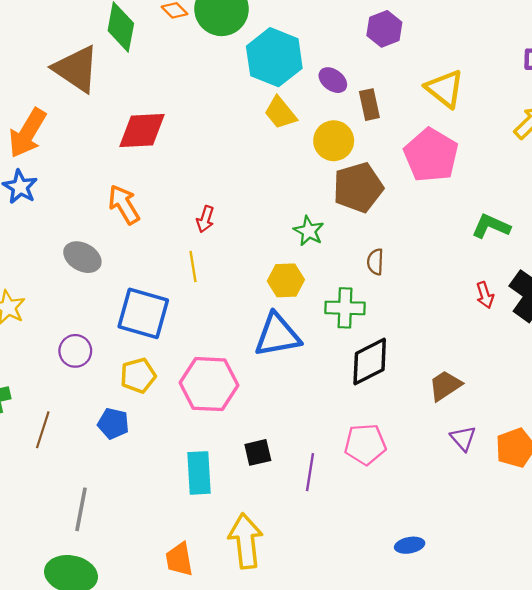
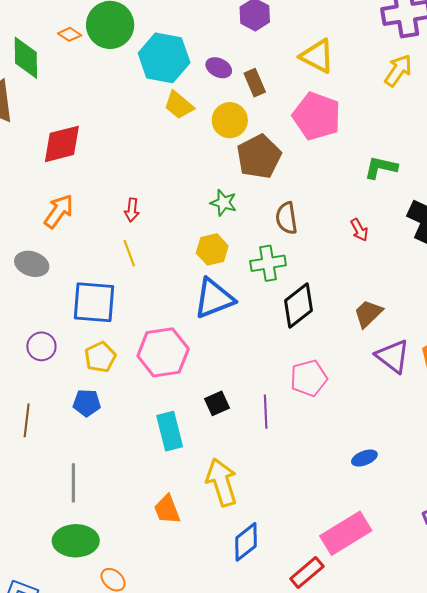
orange arrow: (124, 205) -> (59, 211), turned 78
brown semicircle: (375, 262) -> (286, 218), size x1.4
red arrow: (485, 295) -> (359, 230), moved
purple triangle: (463, 438) -> (393, 356), size x1.5

